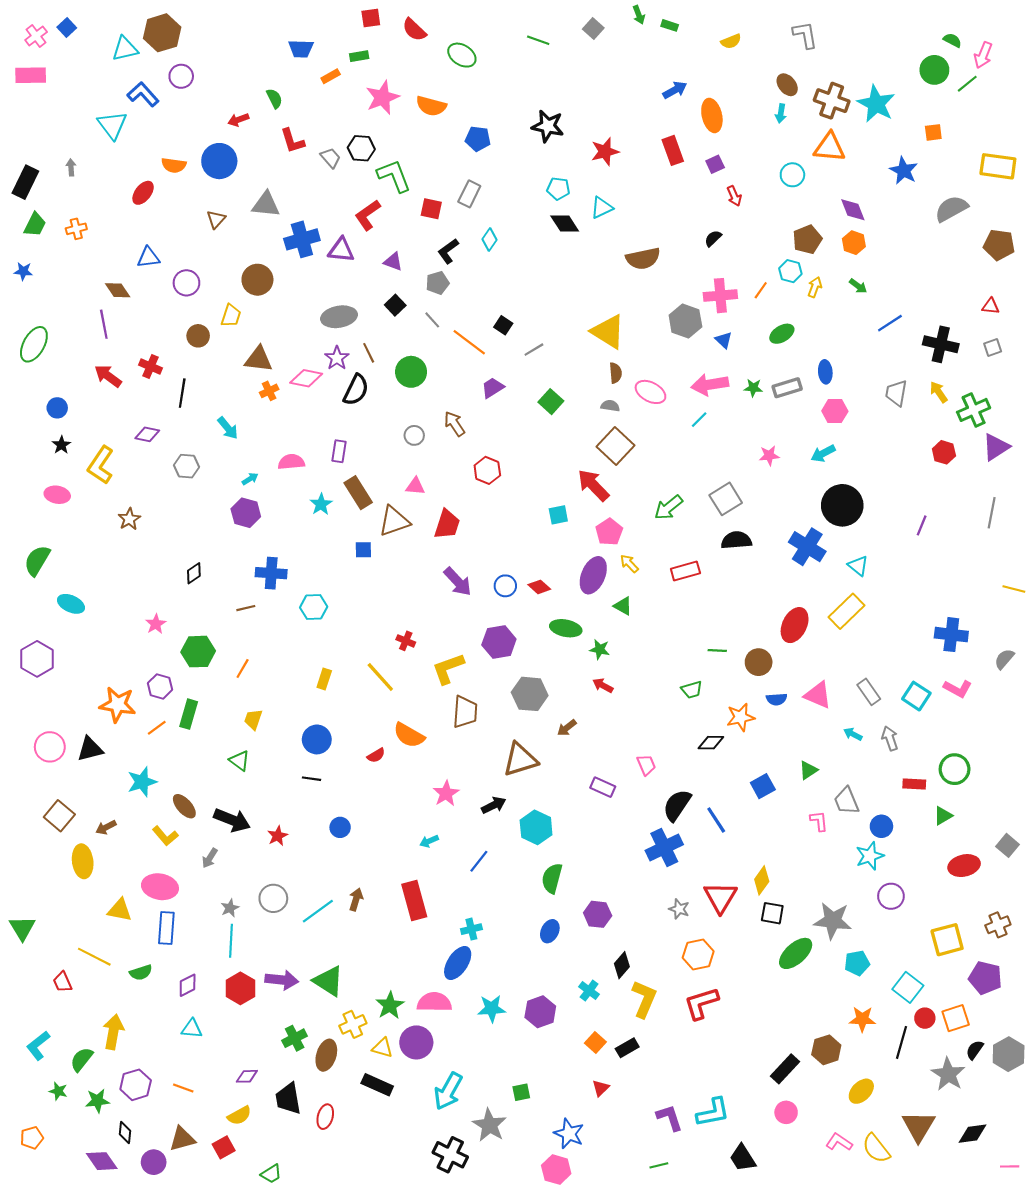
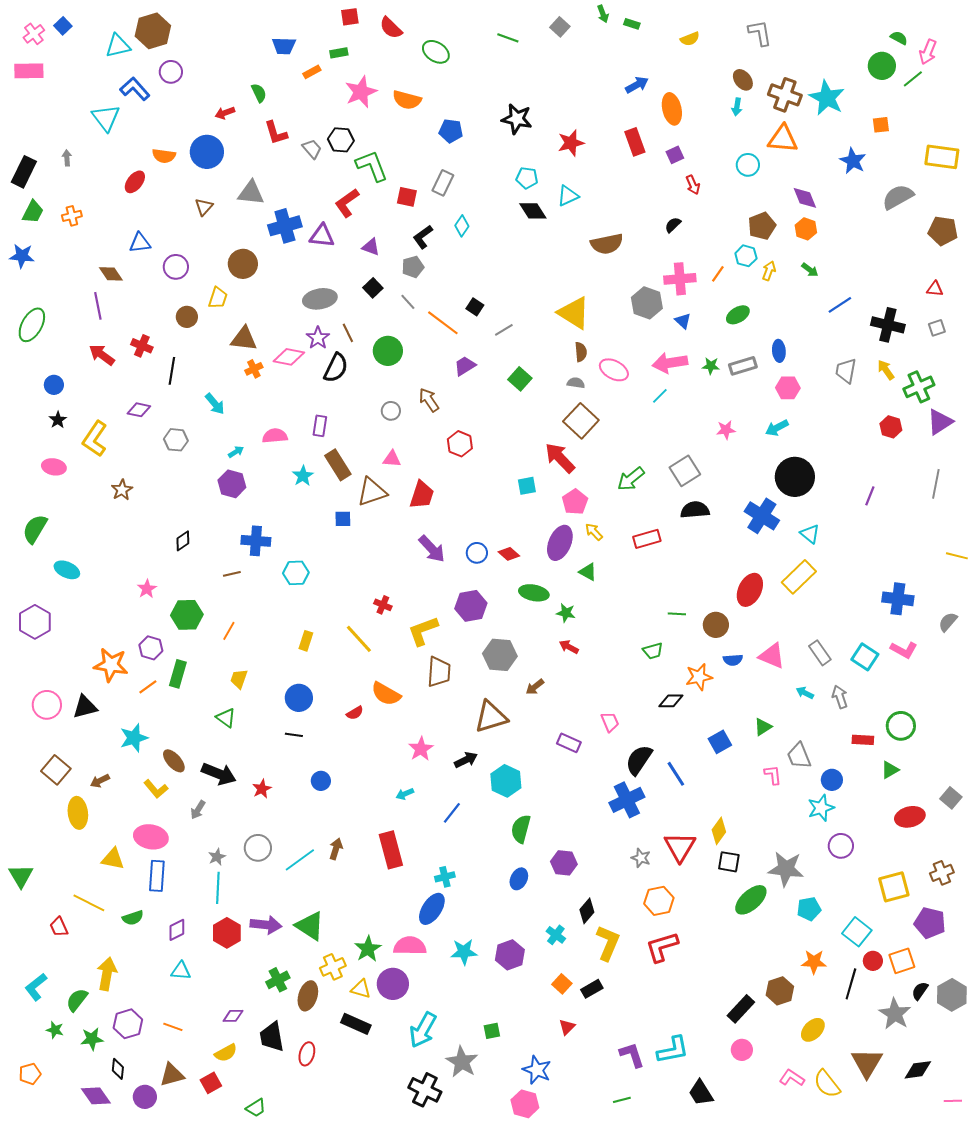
blue star: (23, 271) -> (22, 256), size x1.4

